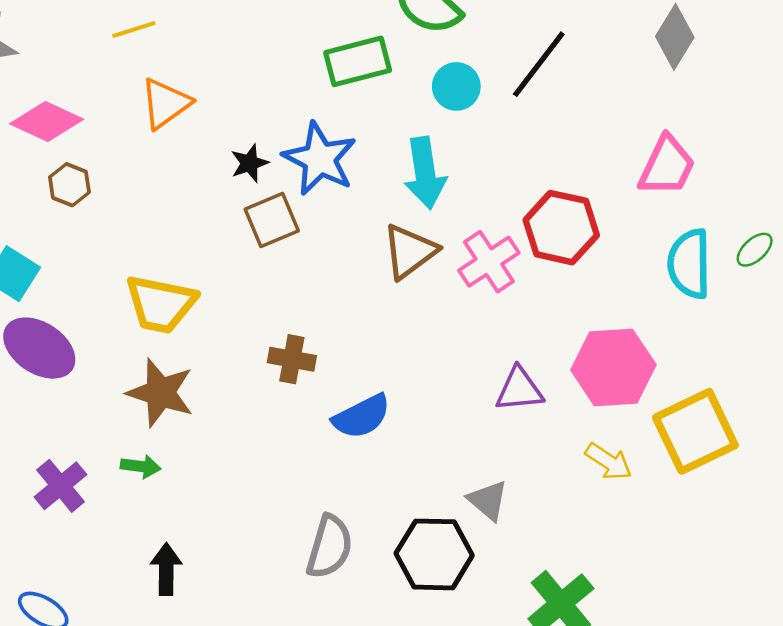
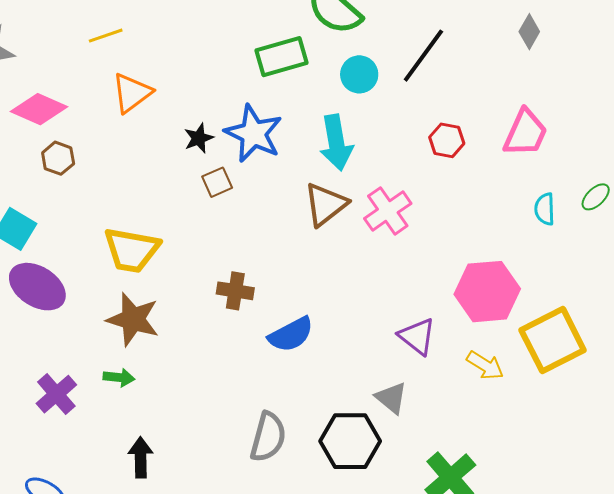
gray diamond: (675, 37) -> (529, 32), size x0.7
brown square: (272, 220) -> (217, 182), size x0.7
red hexagon: (561, 228) -> (447, 140), moved, size x0.6
cyan semicircle: (689, 264) -> (545, 209), size x0.6
purple triangle: (519, 389) -> (417, 336), moved, turned 45

